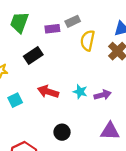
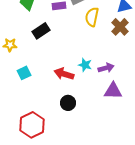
red arrow: (48, 92) -> (64, 74), moved
purple triangle: (110, 131) -> (113, 91), moved

